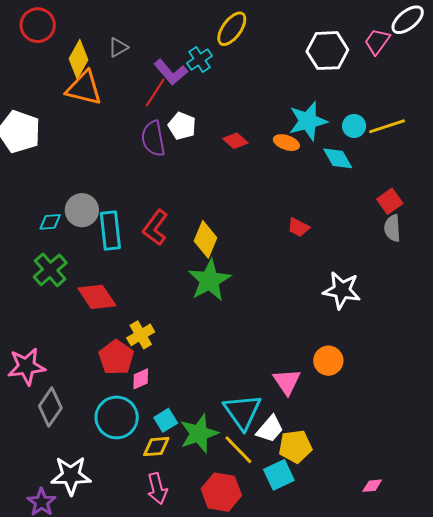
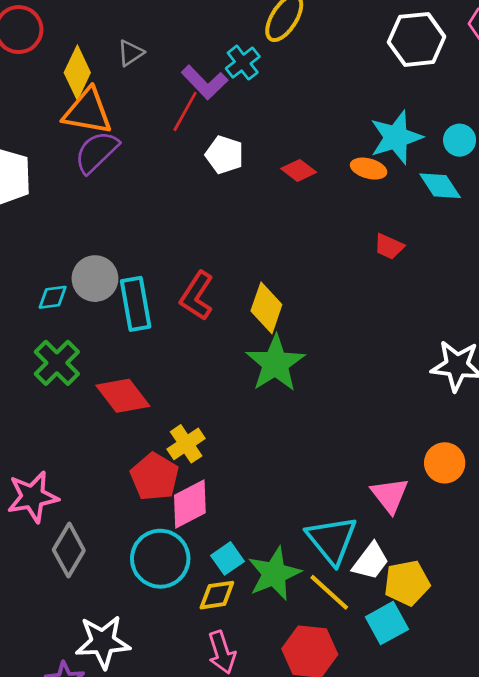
purple semicircle: (153, 139) -> (97, 152), moved, turned 60
red trapezoid: (298, 227) -> (389, 246), moved
pink diamond: (141, 379) -> (190, 504), size x1.6

